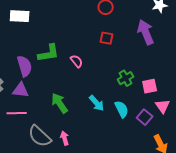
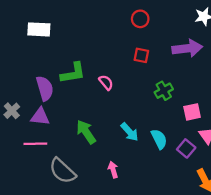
purple arrow: (146, 32) -> (187, 48), turned 105
green cross: (126, 78) -> (164, 91), moved
pink arrow: (65, 138) -> (113, 170), moved

